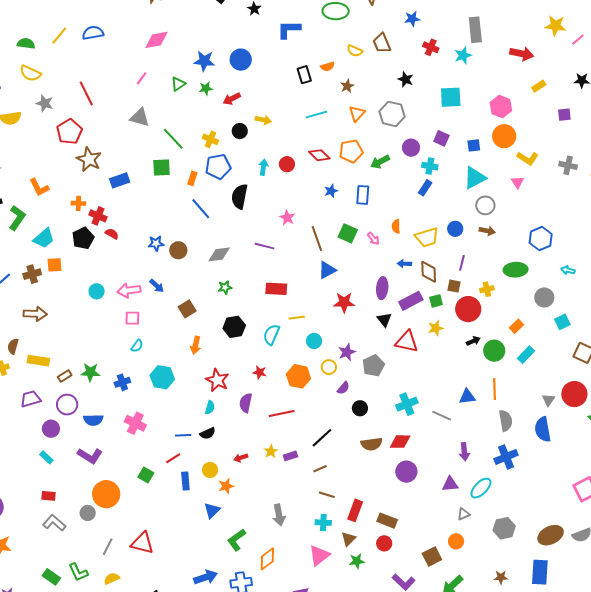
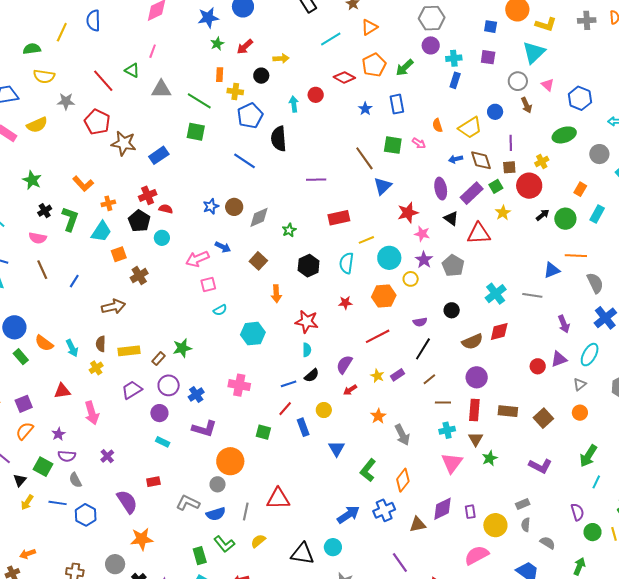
blue semicircle: (93, 33) -> (93, 20), turned -65
green triangle: (178, 84) -> (132, 70), moved, turned -42
orange triangle: (357, 114) -> (369, 27), turned 30
gray hexagon: (392, 114) -> (432, 18), moved
purple square: (441, 138) -> (488, 57), moved
blue square: (474, 145) -> (491, 27), turned 32
green square: (162, 167) -> (196, 132), turned 30
orange rectangle: (192, 178) -> (220, 75), moved
cyan triangle: (475, 178) -> (534, 52), moved
pink triangle: (518, 182) -> (548, 85), moved
orange cross: (78, 203) -> (108, 203), moved
red cross: (98, 216) -> (148, 195), turned -30
pink star: (287, 218) -> (422, 234), moved
brown arrow: (487, 231) -> (526, 105), turned 70
gray diamond: (219, 254) -> (259, 217), moved
brown cross: (32, 274) -> (139, 276), moved
cyan circle: (97, 291) -> (162, 238), moved
cyan circle: (314, 341) -> (389, 258), size x1.5
cyan semicircle: (137, 346) -> (220, 310), turned 40
blue cross: (122, 382) -> (196, 394), moved
purple semicircle: (343, 388) -> (420, 322), moved, turned 56
orange line: (494, 389) -> (576, 256), turned -70
purple semicircle: (246, 403) -> (344, 365), moved, turned 36
blue semicircle: (93, 420) -> (216, 514), moved
purple circle: (406, 472) -> (477, 377), moved
orange star: (226, 486) -> (378, 416), moved
red rectangle: (49, 496) -> (153, 482), moved
red circle: (384, 543) -> (538, 366), moved
brown square: (432, 556) -> (543, 418), moved
green rectangle: (51, 577) -> (200, 556), turned 54

